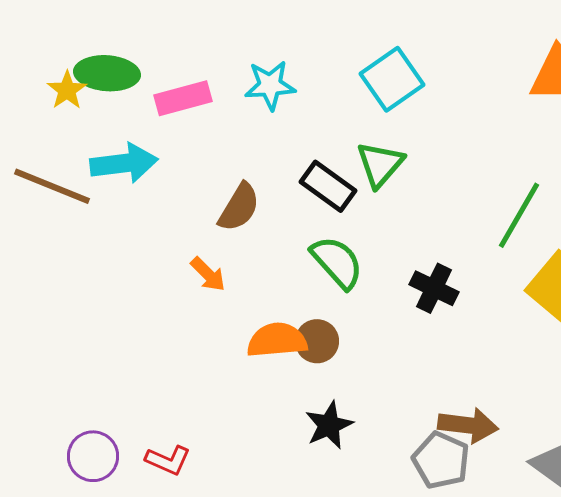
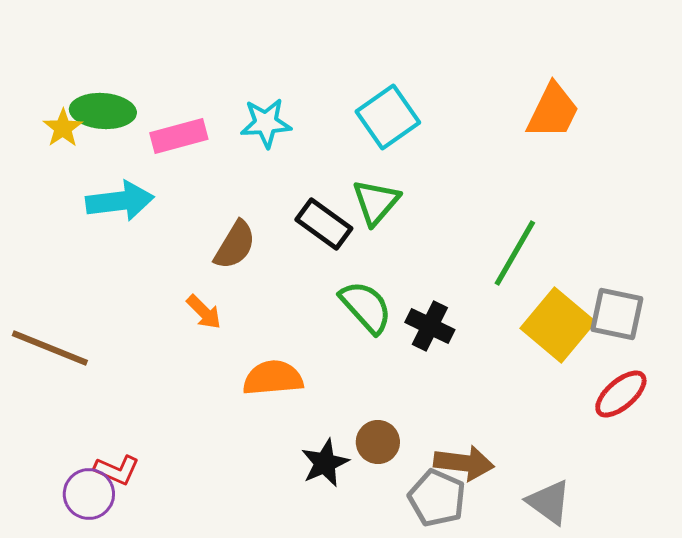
brown line: (52, 186) -> (50, 348), moved
green semicircle: (337, 262) -> (366, 307), moved
brown circle: (317, 341) -> (378, 442), moved
red L-shape: (168, 460) -> (117, 470), moved

